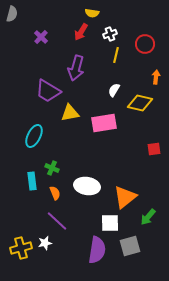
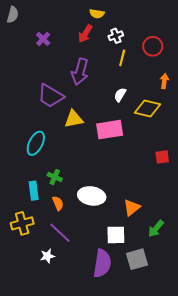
orange triangle: (125, 197) -> (132, 208), size x0.7
yellow cross: (21, 248) -> (22, 223), moved

